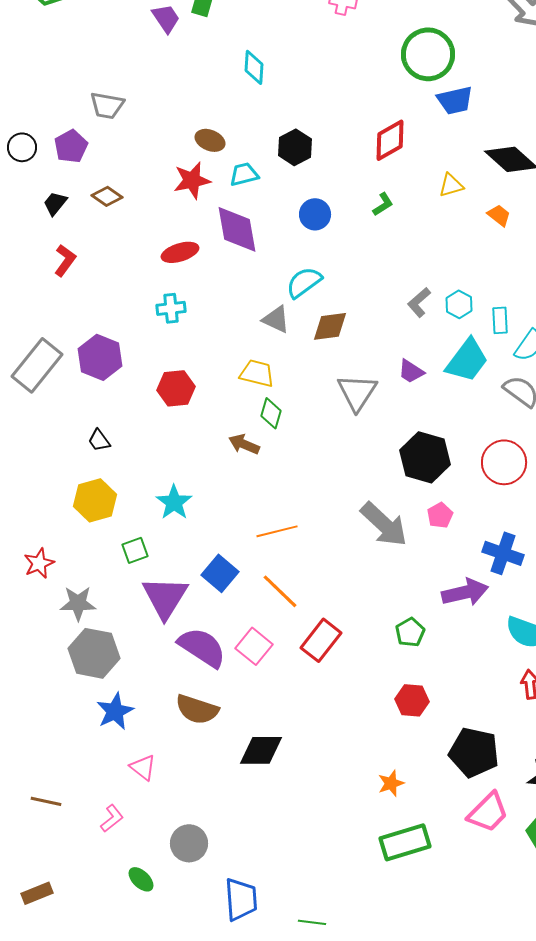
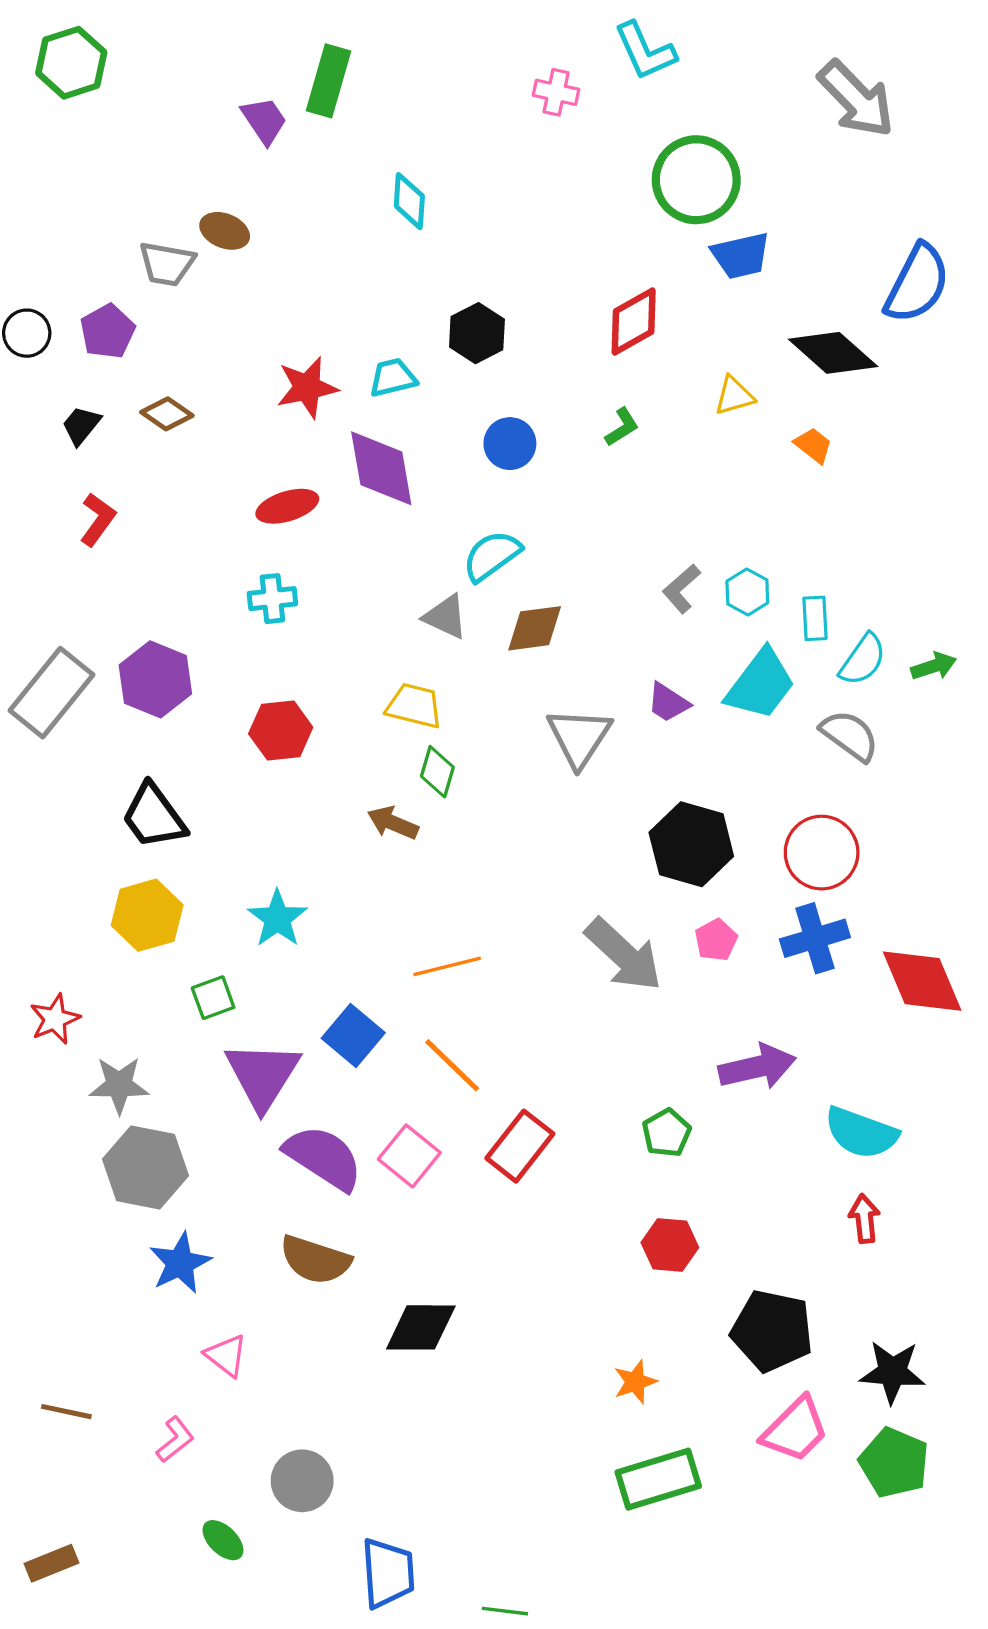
brown ellipse: (210, 140) -> (225, 231), moved
black trapezoid: (99, 440) -> (154, 816), size x1.8
blue cross: (503, 553) -> (815, 938), moved, turned -36

